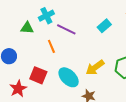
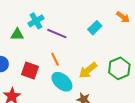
orange line: (51, 46) -> (55, 59), moved
red square: (38, 75) -> (30, 71), moved

